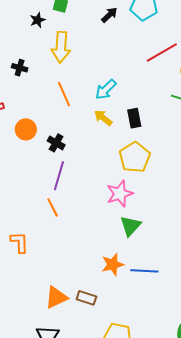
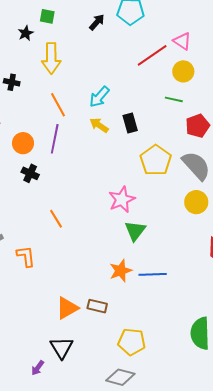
black cross: (56, 143) -> (30, 173), moved
yellow pentagon: (135, 157) -> (156, 160), moved
purple line: (59, 176) -> (55, 139), moved

